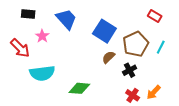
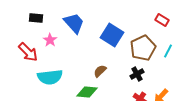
brown semicircle: (108, 57) -> (100, 71), moved

